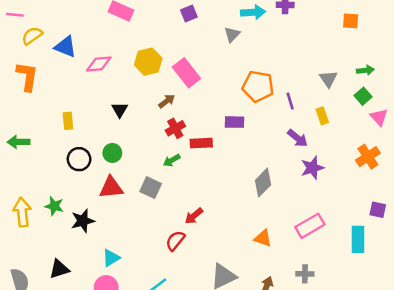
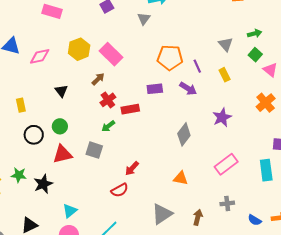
purple arrow: (298, 138) -> (188, 89), moved
orange triangle: (263, 238) -> (181, 178), moved
red semicircle: (175, 241) -> (120, 190), turned -150

